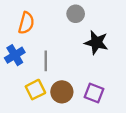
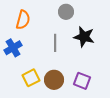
gray line: (46, 61) -> (55, 43), moved

